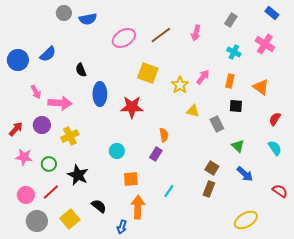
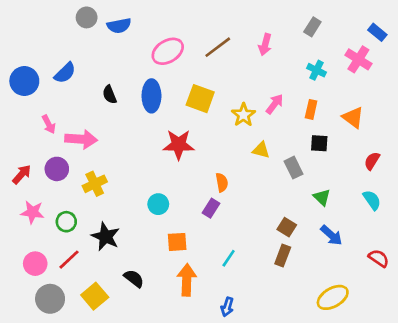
blue rectangle: (272, 13) -> (377, 32), moved
blue ellipse: (100, 94) -> (151, 96), moved
blue arrow: (122, 227) -> (227, 307), moved

